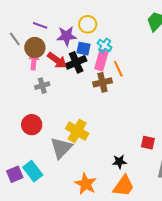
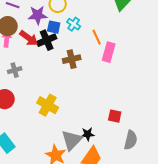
pink rectangle: (101, 60) -> (109, 52), moved
orange line: (118, 69) -> (97, 37), moved
gray cross: (42, 86) -> (15, 70), moved
gray triangle: (61, 148) -> (72, 140), moved

